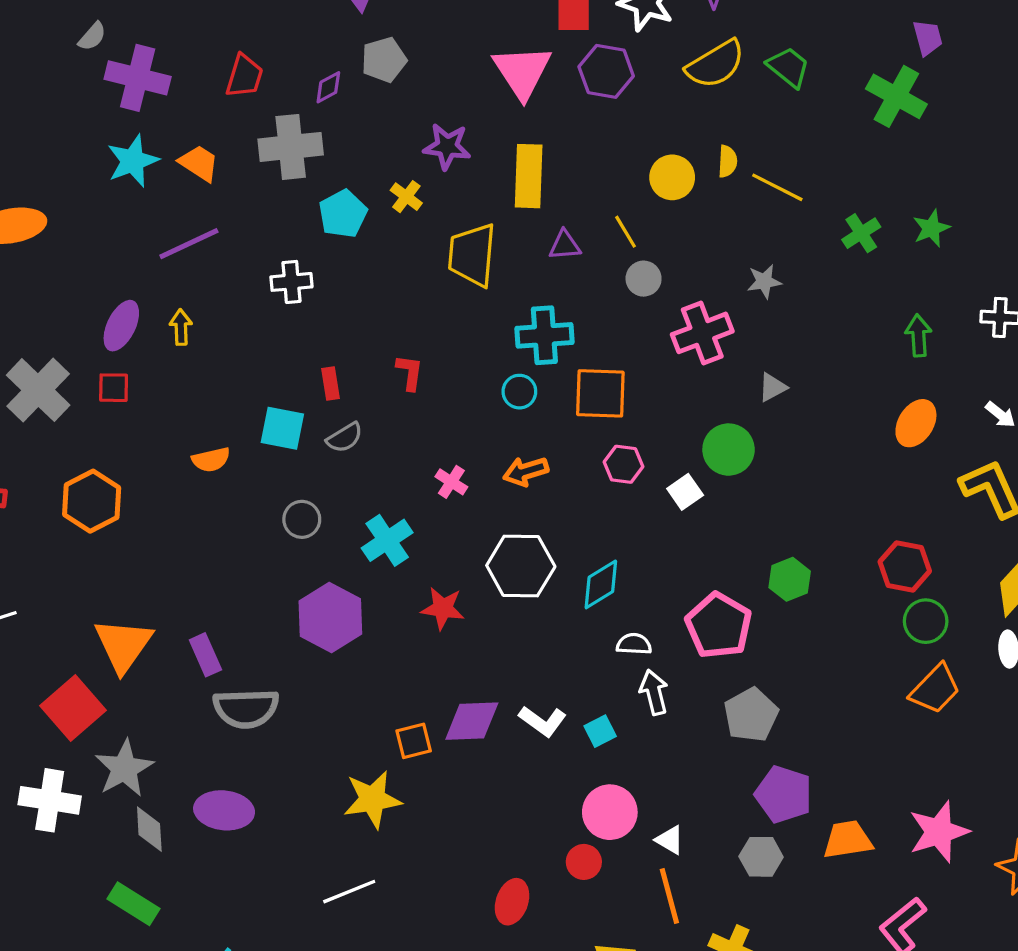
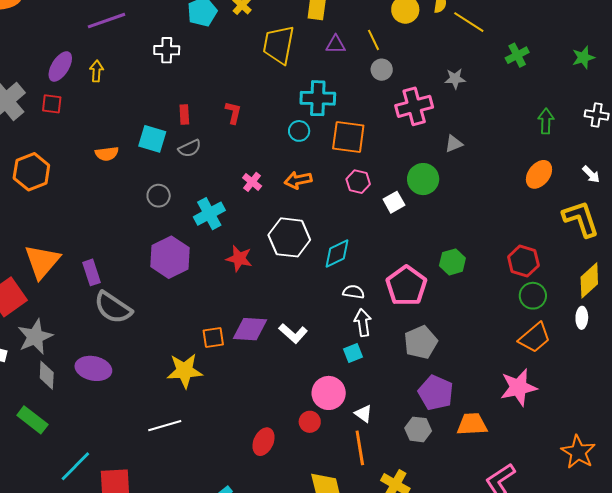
green star: (931, 228) -> (583, 57), moved
gray semicircle: (246, 708) -> (113, 308), turned 30
cyan square: (600, 731) -> (353, 353), moved
pink star: (939, 832) -> (519, 387), moved

